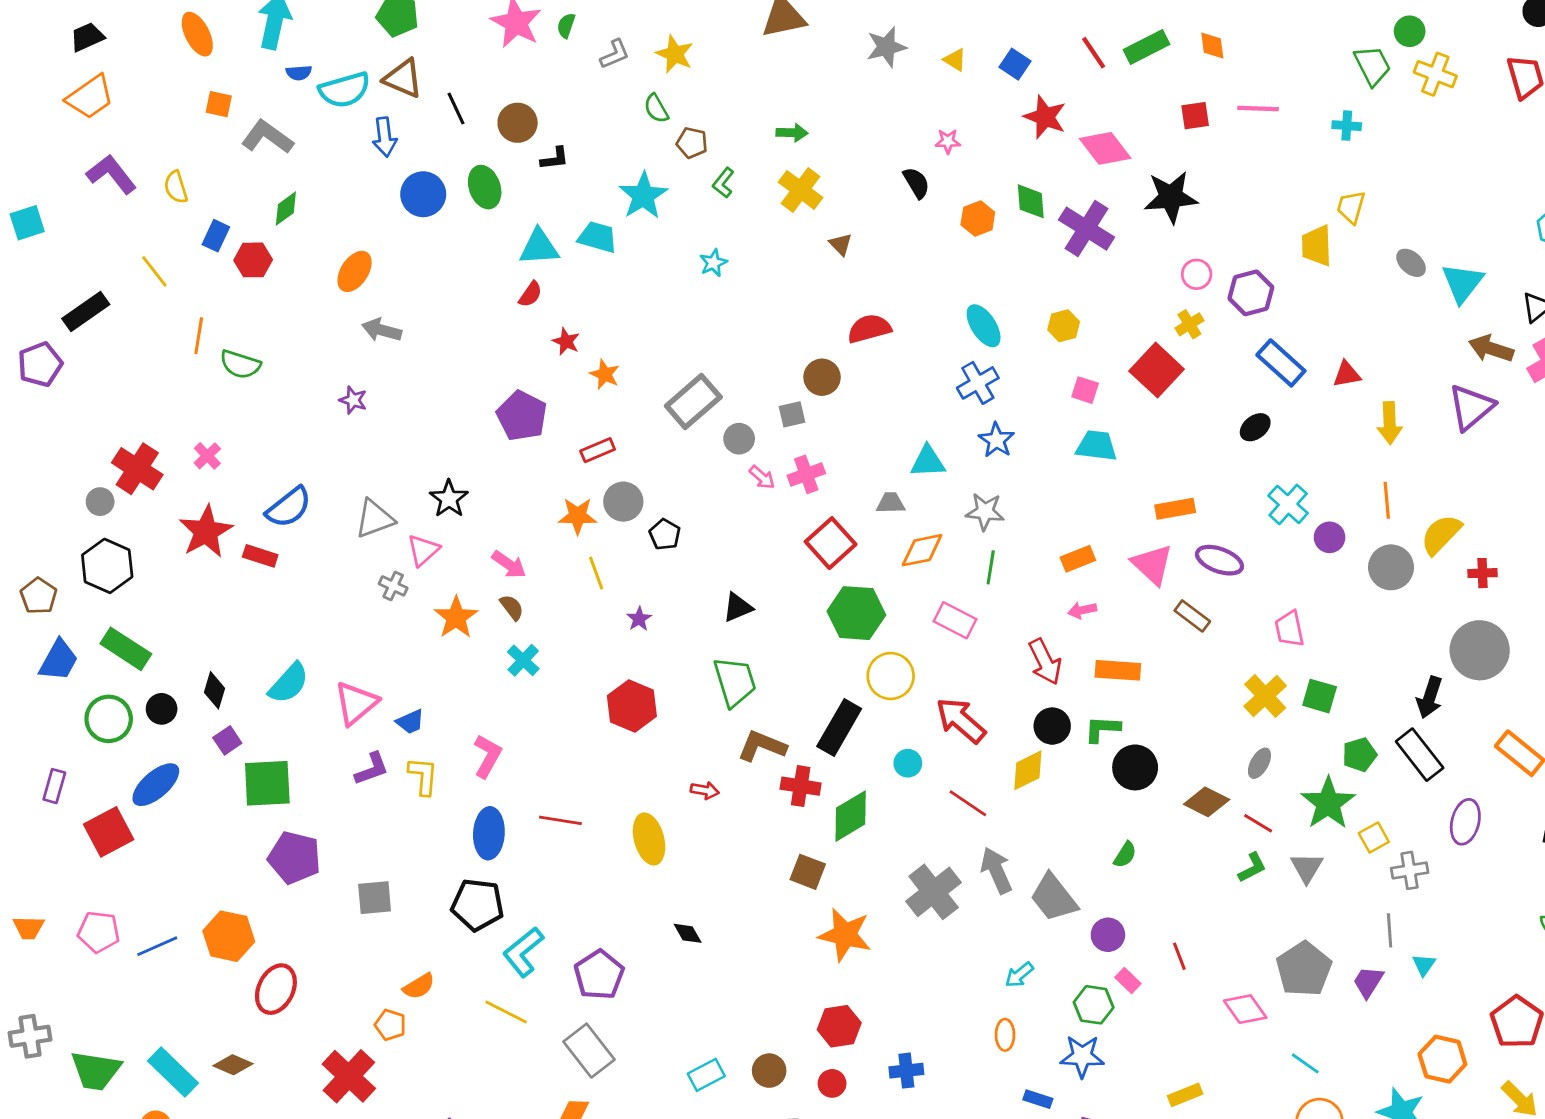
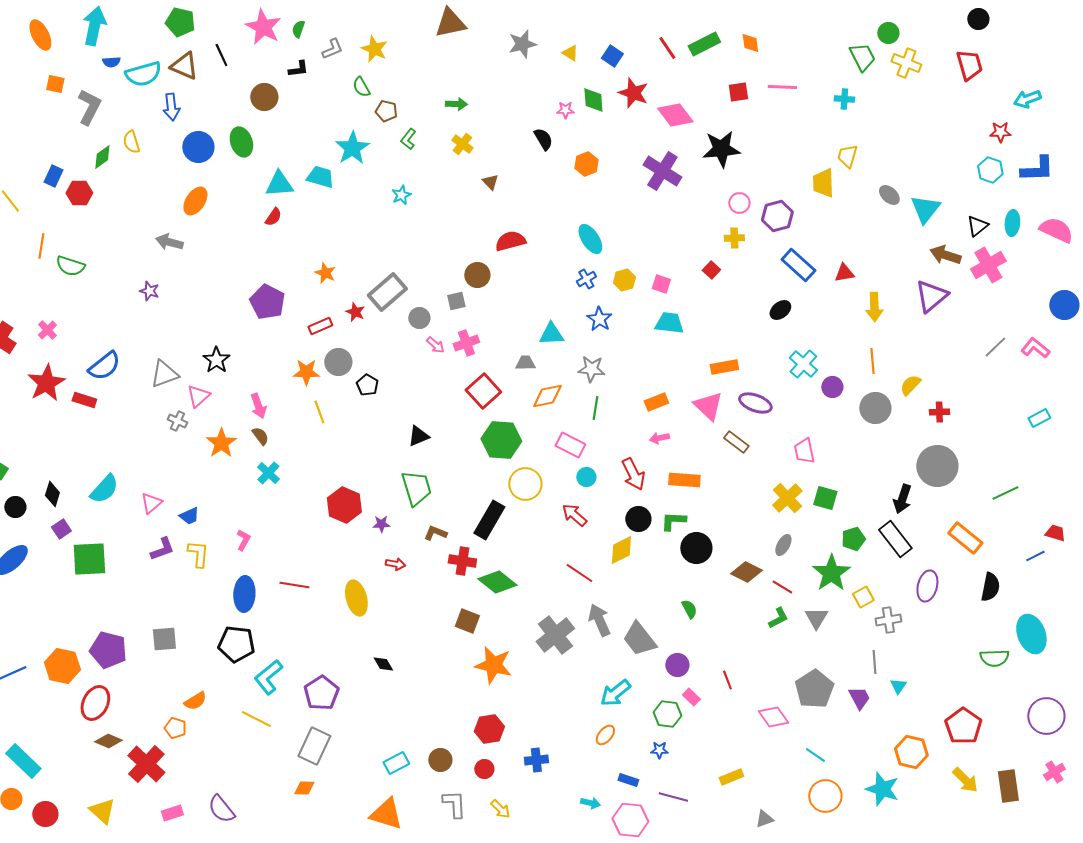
black line: (456, 108) -> (221, 55), moved
gray L-shape: (267, 137) -> (89, 107), turned 81
black L-shape: (555, 158) -> (298, 69), moved
yellow semicircle: (176, 187) -> (131, 142), moved
yellow cross: (801, 190) -> (462, 144), size x0.7
green diamond: (1031, 201) -> (593, 100), moved
orange ellipse: (355, 271) -> (195, 201), moved
yellow cross: (1189, 324) -> (734, 238), turned 30
yellow hexagon: (1064, 326) -> (624, 280), moved
red star: (566, 341) -> (355, 312), moved
red square: (1157, 370) -> (711, 270), size x0.5
blue cross: (978, 383) -> (586, 279), size x0.7
yellow semicircle: (1441, 534) -> (910, 385), size x0.7
pink arrow: (509, 564) -> (258, 406), turned 35
purple star: (639, 619) -> (381, 524), moved, turned 30
pink triangle: (356, 703) -> (151, 503), size x0.7
red arrow: (961, 720) -> (574, 515), size x0.7
brown L-shape: (762, 746) -> (435, 533), size x0.7
pink L-shape: (487, 756) -> (243, 540), size x0.7
cyan circle: (908, 763) -> (586, 477), moved
green diamond: (851, 816) -> (497, 582), turned 69
green semicircle: (1125, 855) -> (689, 609), turned -60
purple pentagon: (294, 858) -> (108, 650), moved
cyan arrow: (1019, 975) -> (615, 693), size x1.5
purple trapezoid: (1368, 982) -> (859, 698), turned 120
orange ellipse: (1005, 1035) -> (605, 735), turned 40
gray rectangle: (589, 1051) -> (314, 746), turned 63
blue star: (1082, 1056) -> (659, 750), size x0.6
brown diamond: (233, 1065) -> (108, 741), moved

